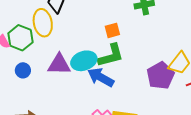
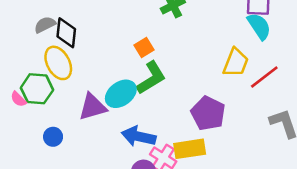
blue circle: (23, 70) -> (53, 137), moved
purple pentagon: (161, 76) -> (208, 113), moved
blue arrow: (101, 77) -> (139, 136), moved

